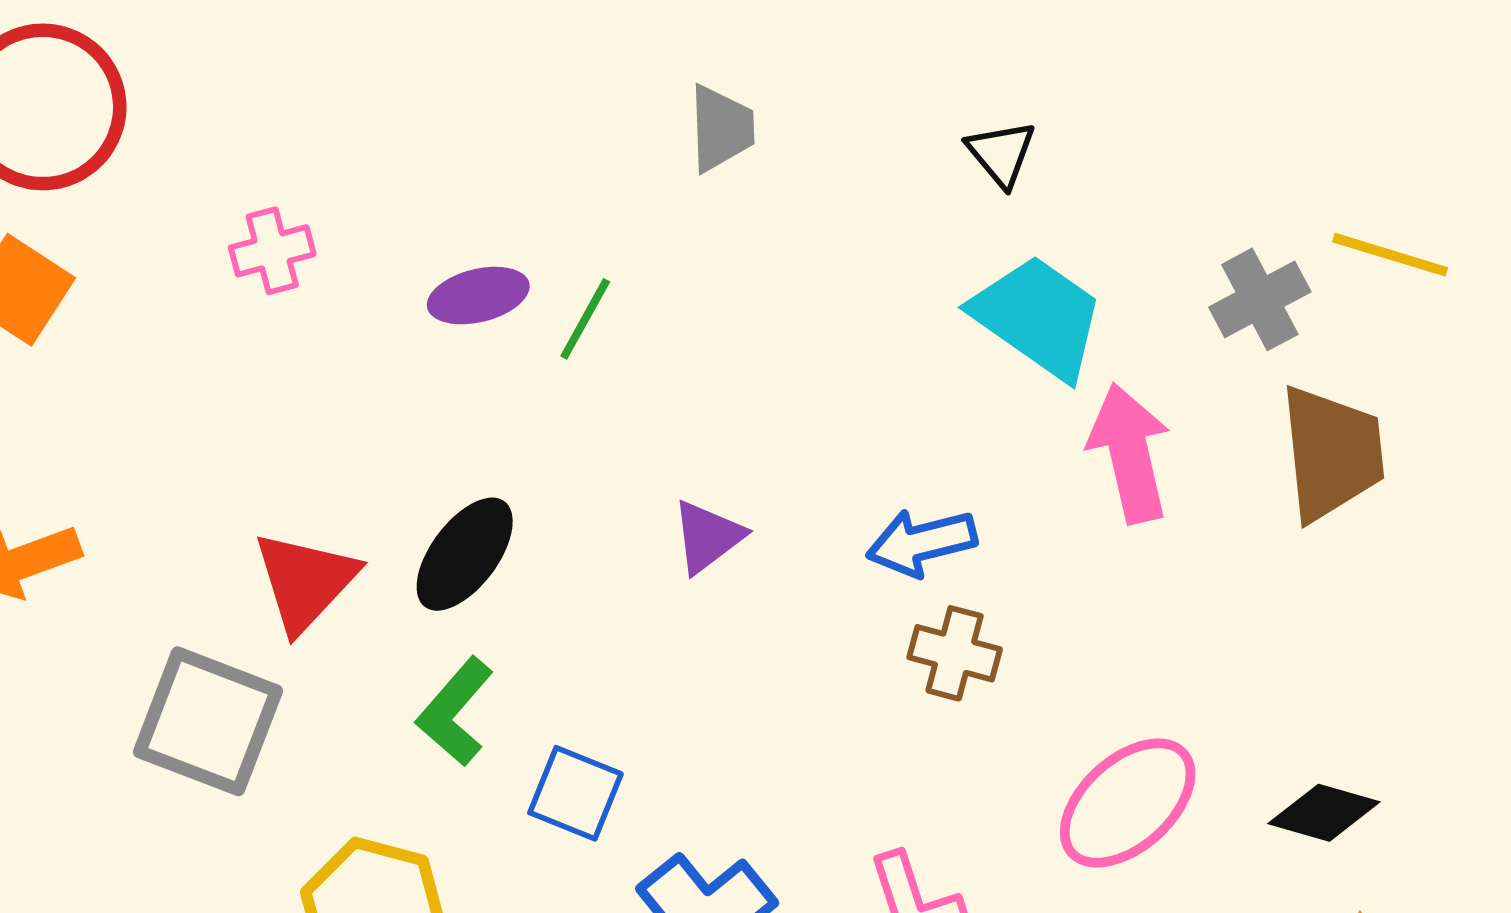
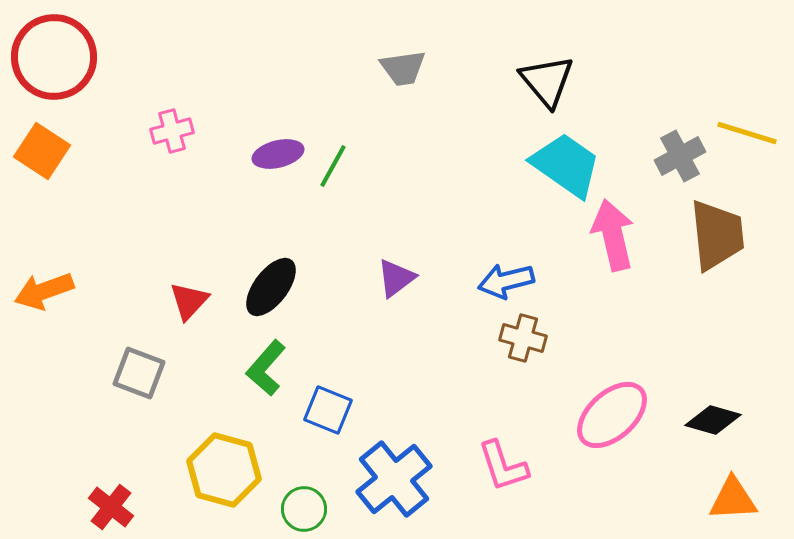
gray trapezoid: (721, 128) -> (403, 68), turned 84
black triangle: (1001, 154) -> (547, 81), size x1.5
red triangle: (305, 581) -> (189, 301), size x0.7
gray square: (208, 721) -> (139, 373), size x0.7

